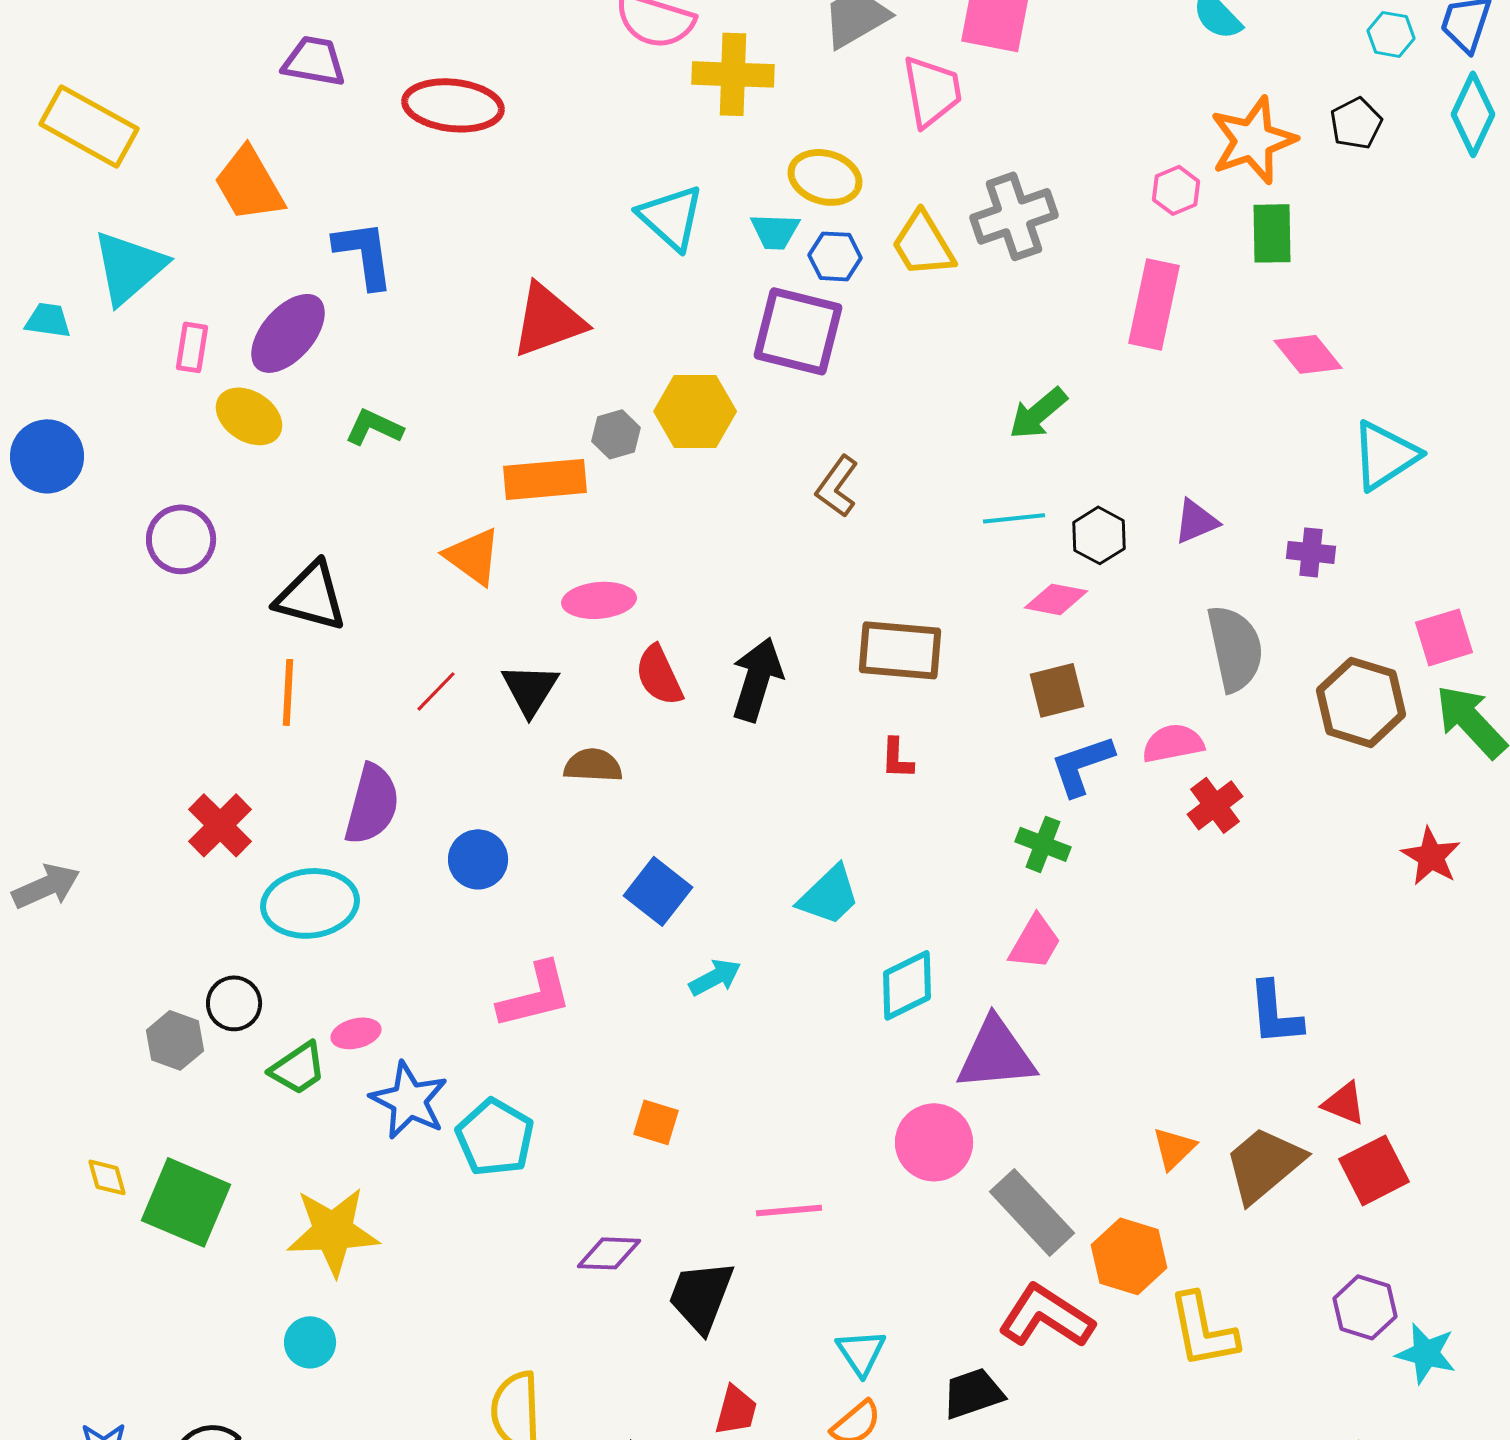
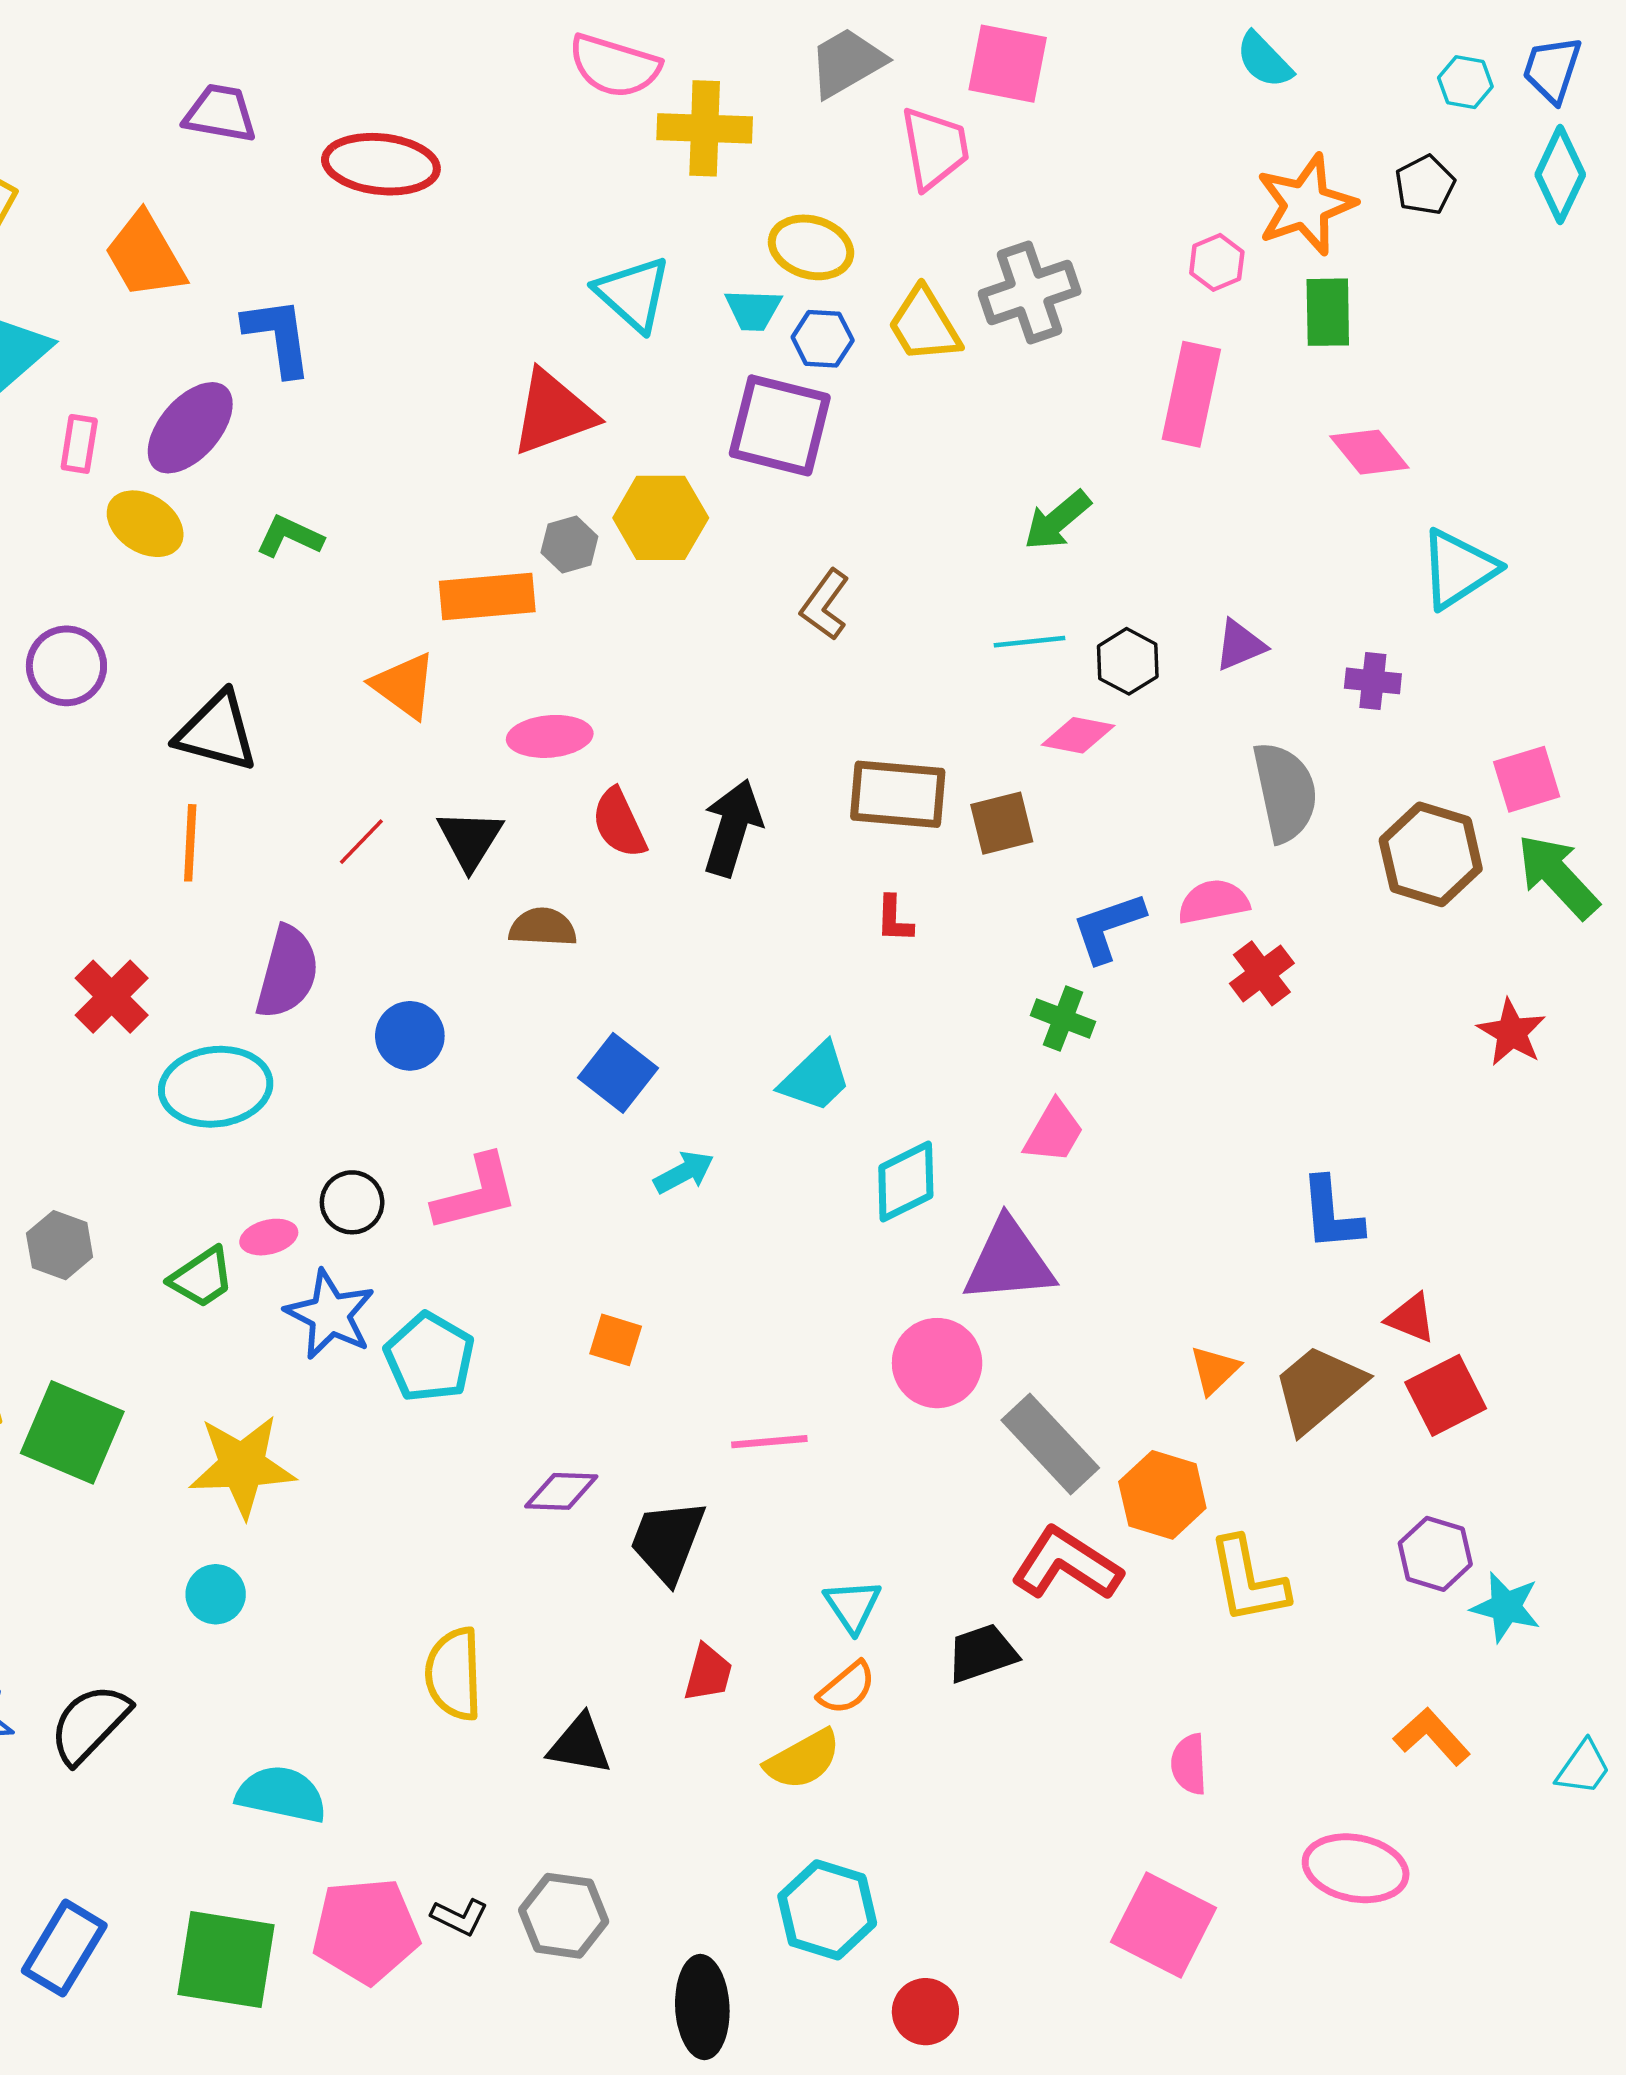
red triangle: (548, 320) -> (553, 413), moved
brown square: (1057, 690) -> (1002, 823), moved
black circle: (234, 1003) -> (352, 1202), moved

